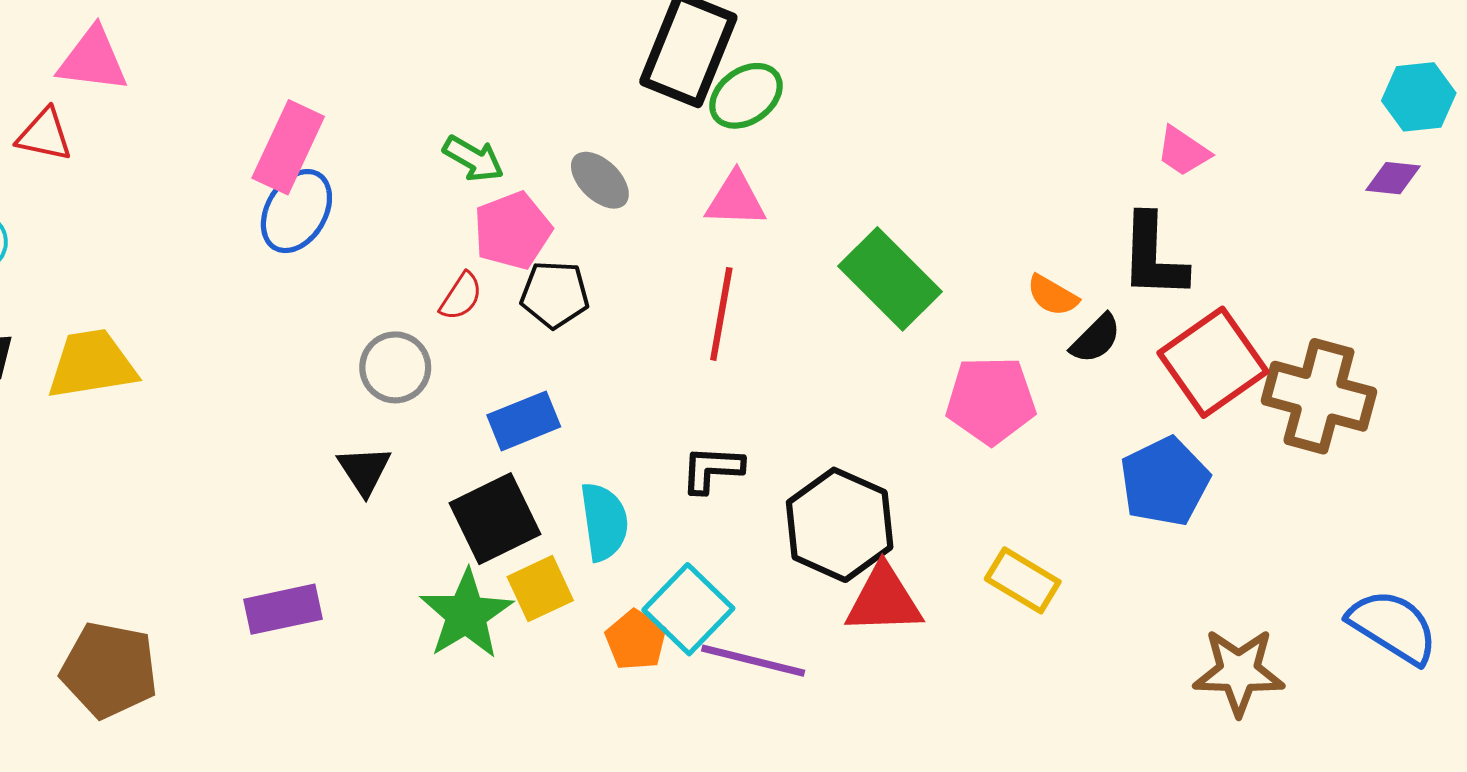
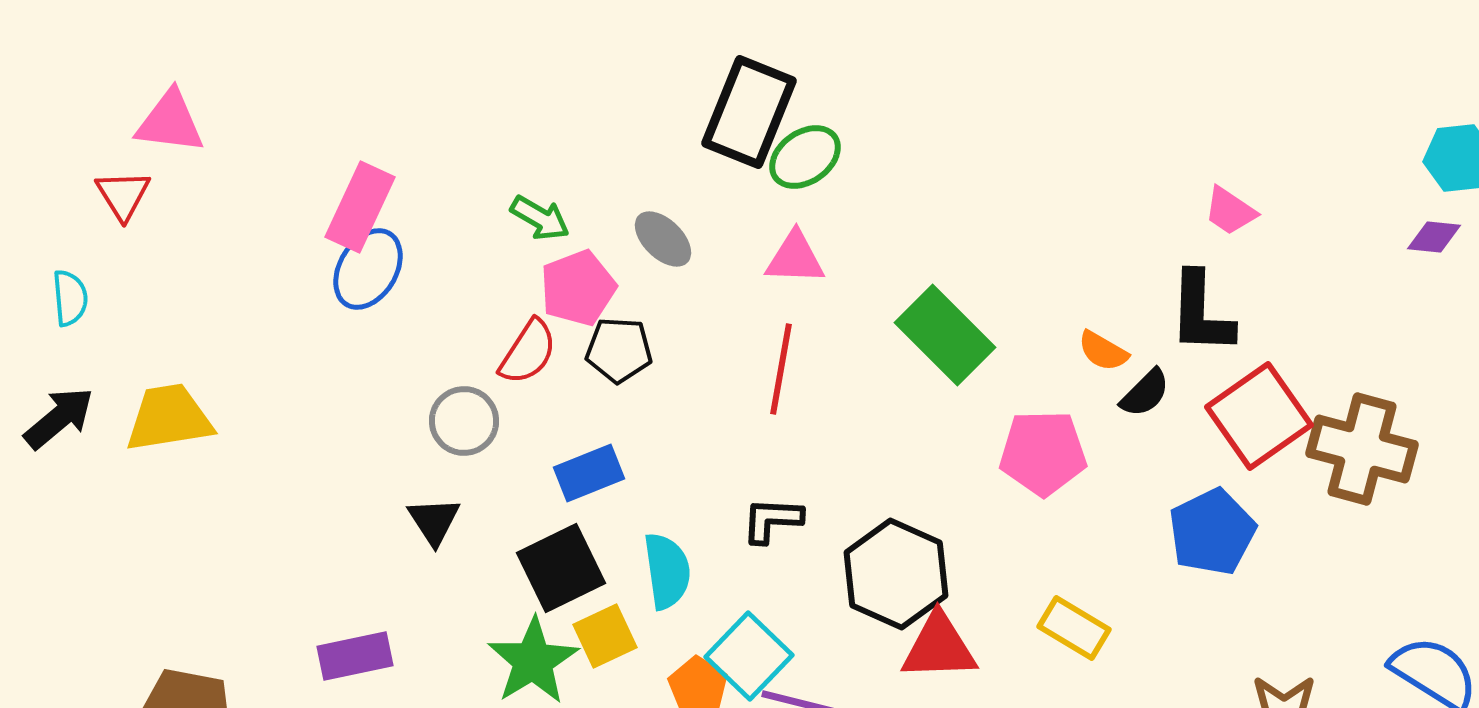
red triangle: (44, 135) -> (123, 195), turned 46
red semicircle: (461, 296) -> (528, 352), size x1.4

